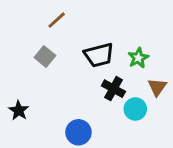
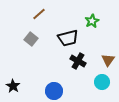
green star: (138, 58) -> (92, 21), moved
cyan circle: (135, 109) -> (102, 82), moved
black star: (19, 110) -> (13, 86), moved

